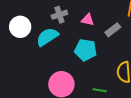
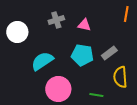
gray rectangle: (113, 30) -> (109, 53), moved
cyan semicircle: (47, 37) -> (42, 61), moved

